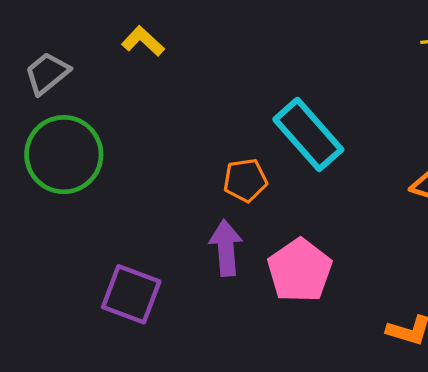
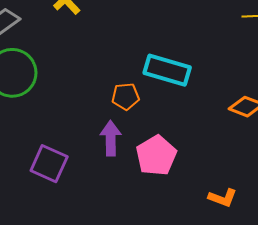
cyan rectangle: (308, 134) -> (167, 70), turned -36

